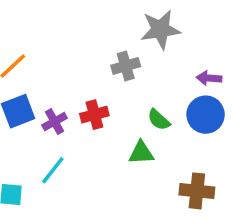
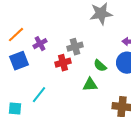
gray cross: (126, 66) -> (75, 47), moved
purple cross: (55, 122) -> (40, 44), moved

